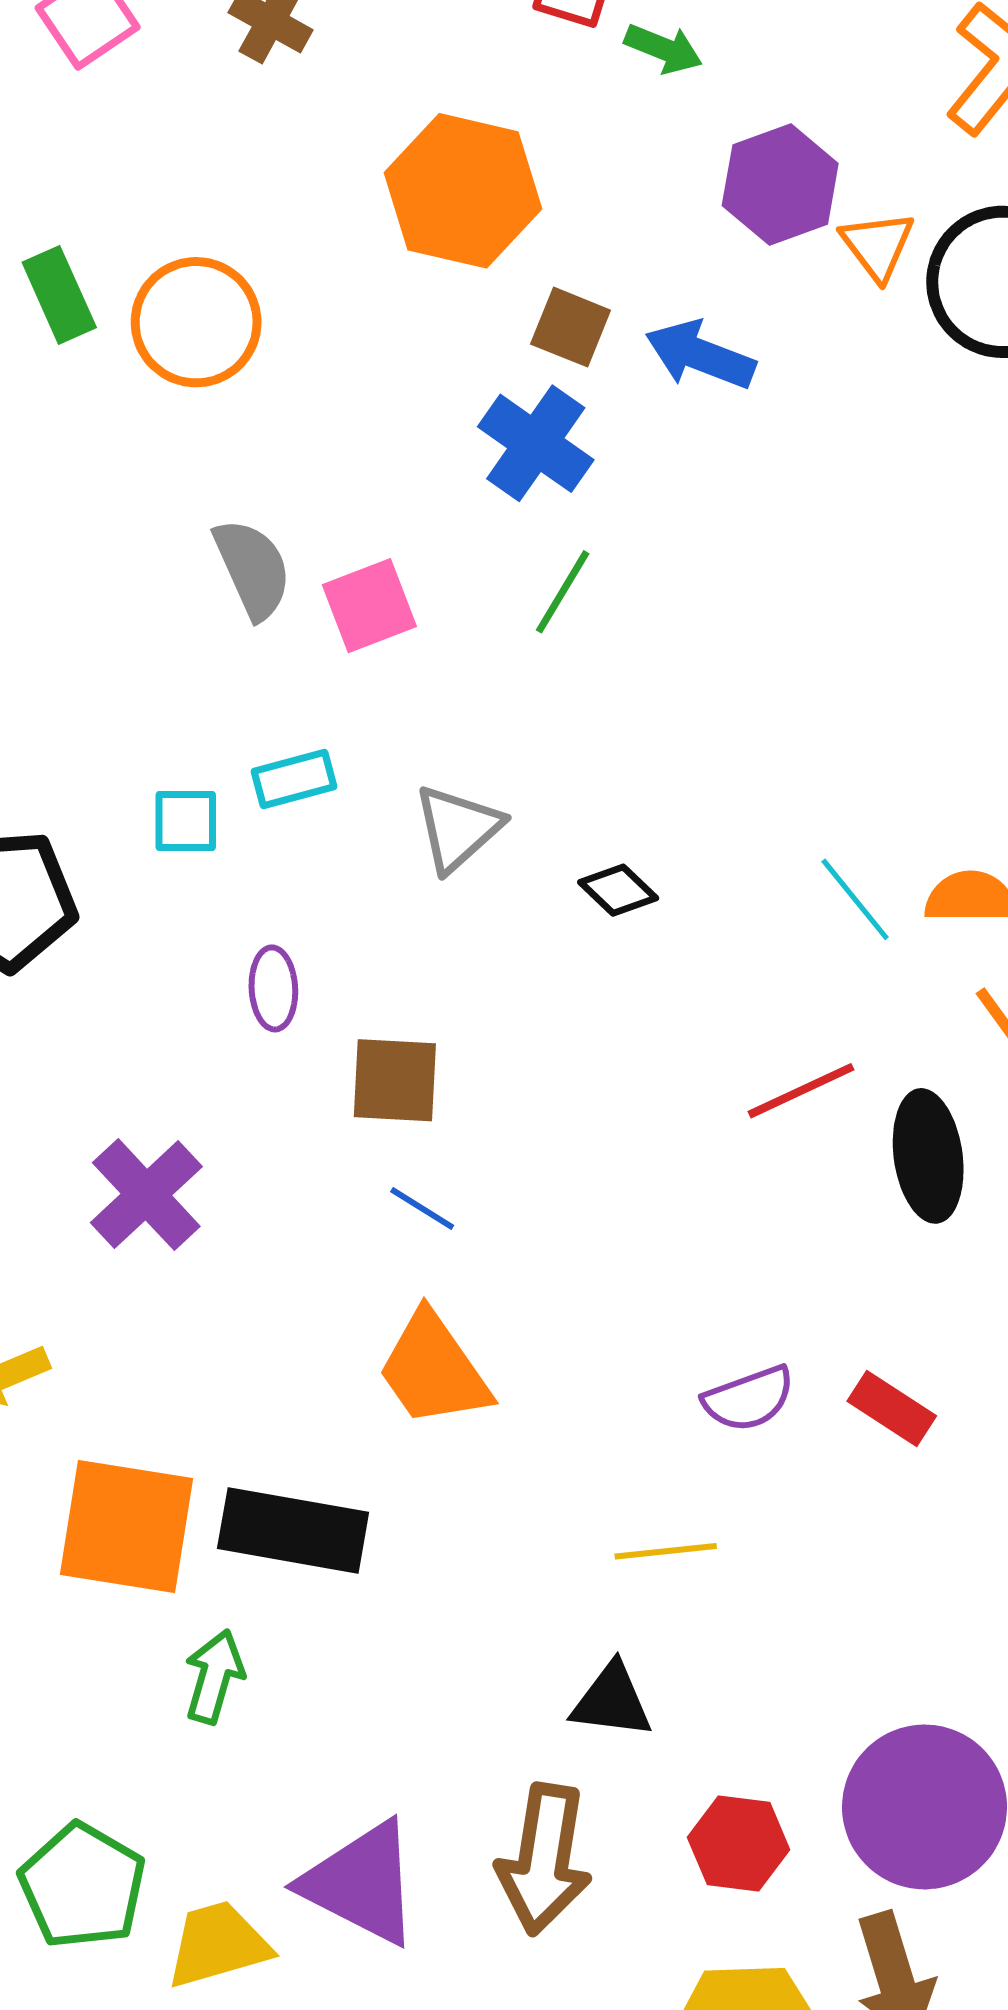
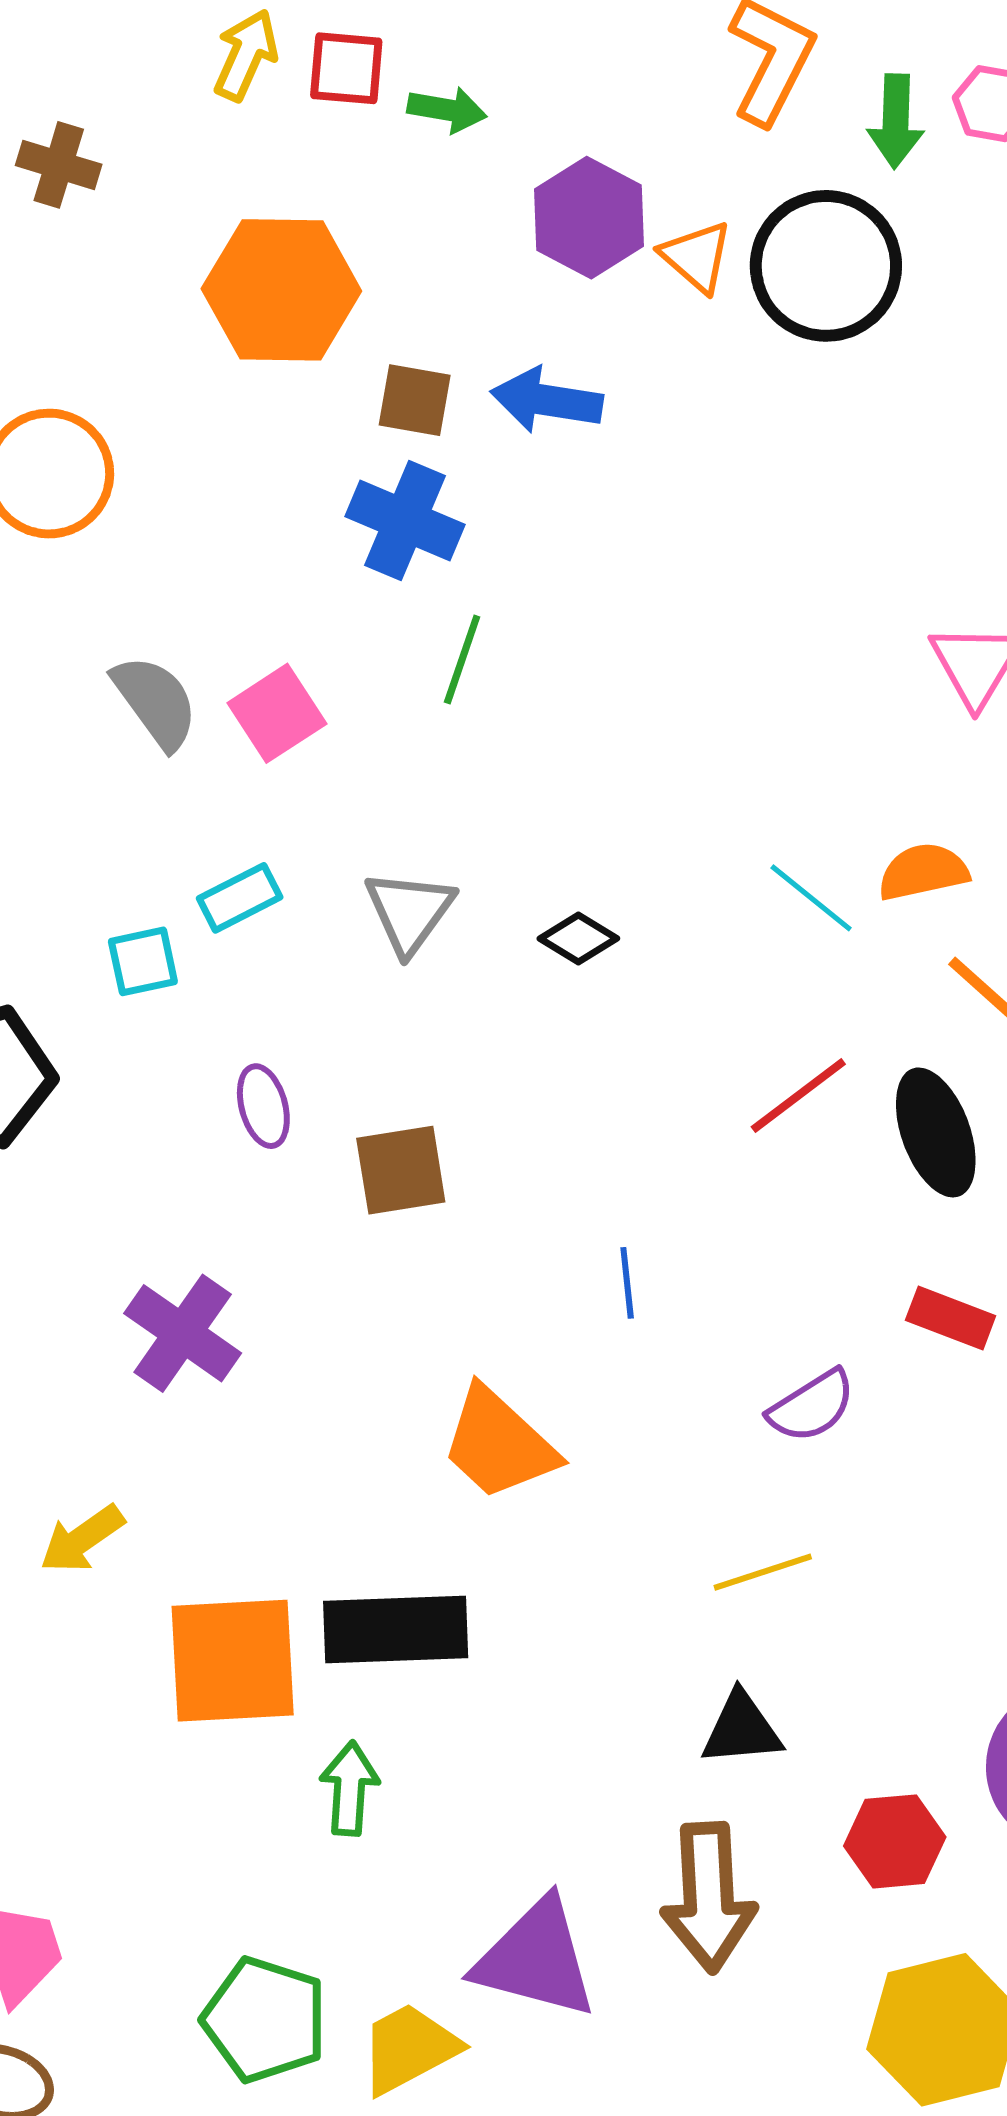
blue line: (422, 1208) -> (627, 1283), moved, turned 64
red rectangle: (892, 1409) -> (951, 1318), moved

